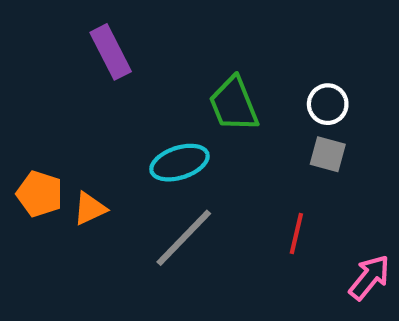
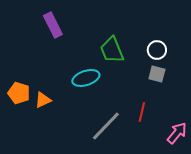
gray line: (184, 238) -> (106, 126), moved

